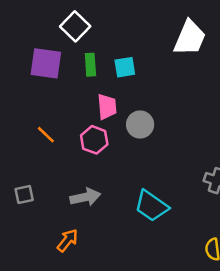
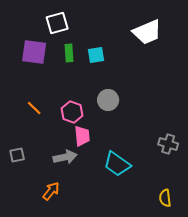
white square: (75, 26) -> (57, 23), turned 30
white trapezoid: (190, 38) -> (147, 32), turned 44
pink trapezoid: (107, 107) -> (82, 136), moved

